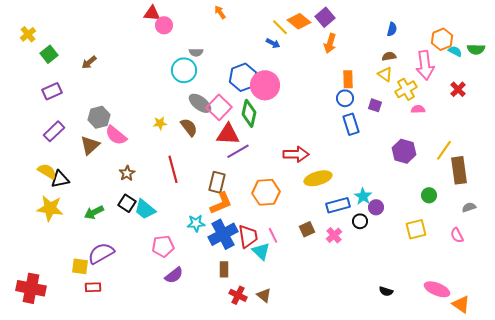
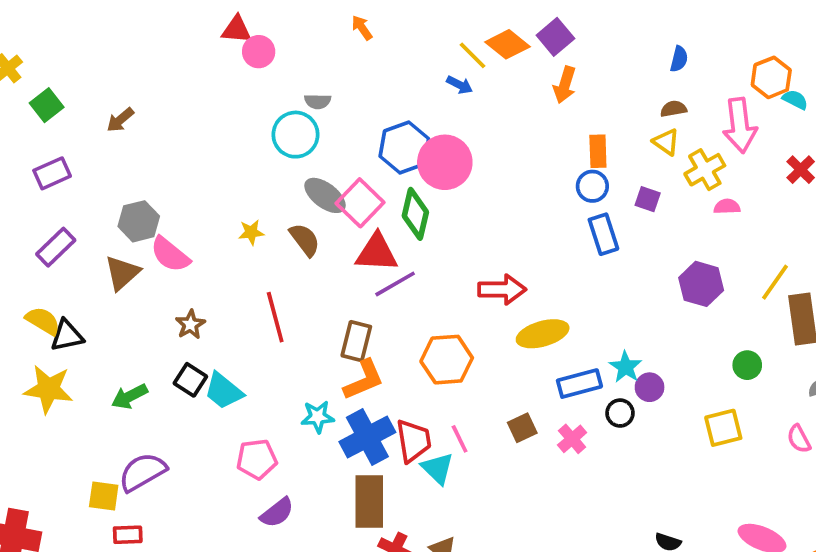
brown rectangle: (224, 269) -> (369, 502), size x1.8

